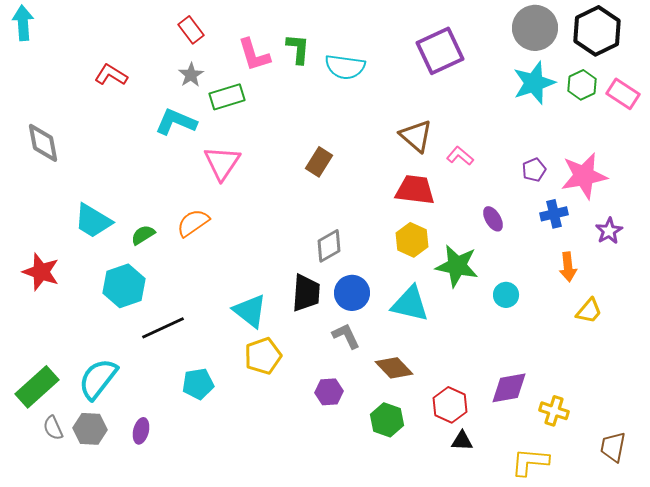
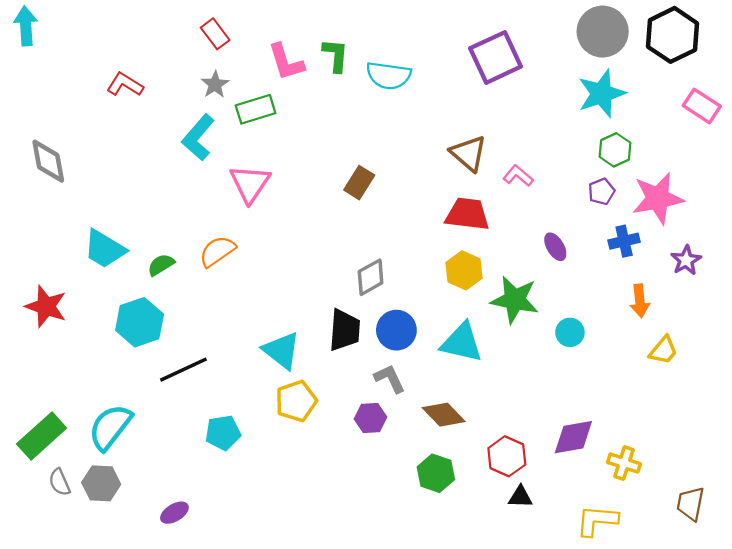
green hexagon: (582, 85) -> (615, 150), moved
cyan L-shape: (176, 122) -> (198, 137), turned -72
purple hexagon: (329, 392) -> (371, 418), moved
purple ellipse: (141, 431) -> (174, 513), moved, turned 45

